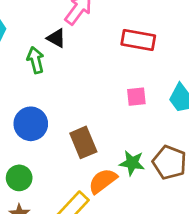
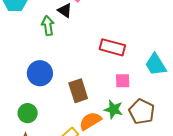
red rectangle: (138, 40) -> (112, 47), moved
pink square: (136, 97) -> (123, 81), moved

